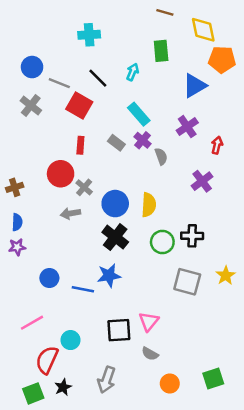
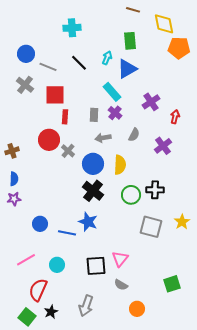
blue triangle: (195, 86) -> (127, 69), moved
red square: (79, 105) -> (55, 95), moved, turned -30
gray rectangle: (116, 143) -> (94, 115), turned 56
gray semicircle: (161, 156) -> (134, 135), moved, turned 48
gray arrow: (70, 213) -> (103, 138), moved
blue star: (109, 276) -> (88, 222), turned 30
cyan circle: (70, 340) -> (57, 265), moved
green square: (213, 379) -> (172, 284), moved
green square: (33, 393) -> (27, 317), turned -30

